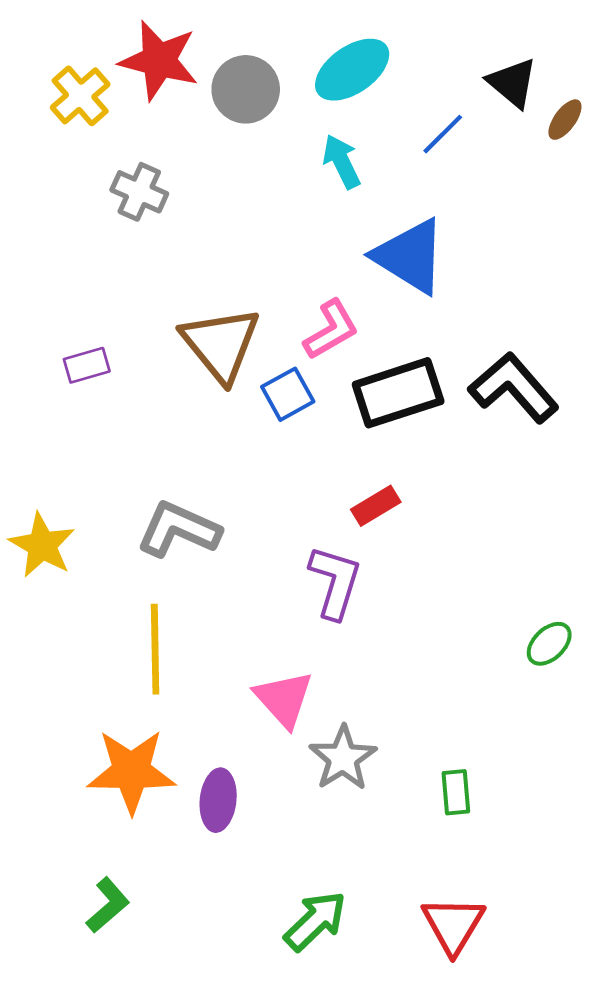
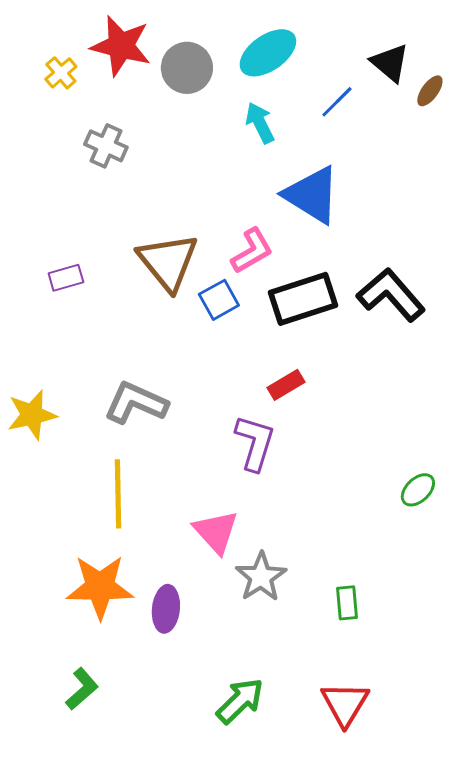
yellow cross: (80, 96) -> (61, 73), size x0.7
yellow star: (42, 545) -> (32, 415), turned 30

